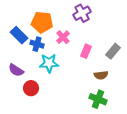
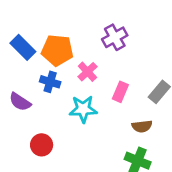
blue rectangle: (19, 35) -> (23, 47), moved
cyan star: (49, 63) -> (83, 109), moved
purple semicircle: (16, 70) -> (20, 102), moved

